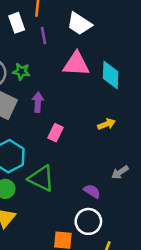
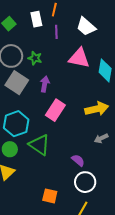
yellow arrow: (107, 124) -> (97, 109), size x1.6
pink rectangle: (55, 133) -> (55, 110), size x1.5
gray arrow: (120, 172) -> (101, 138), moved
white circle: (88, 221) -> (85, 182), moved

